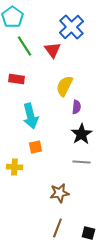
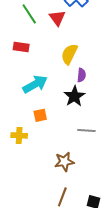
cyan arrow: (30, 116) -> (35, 84), turned -105
black star: (81, 134) -> (74, 96), moved

